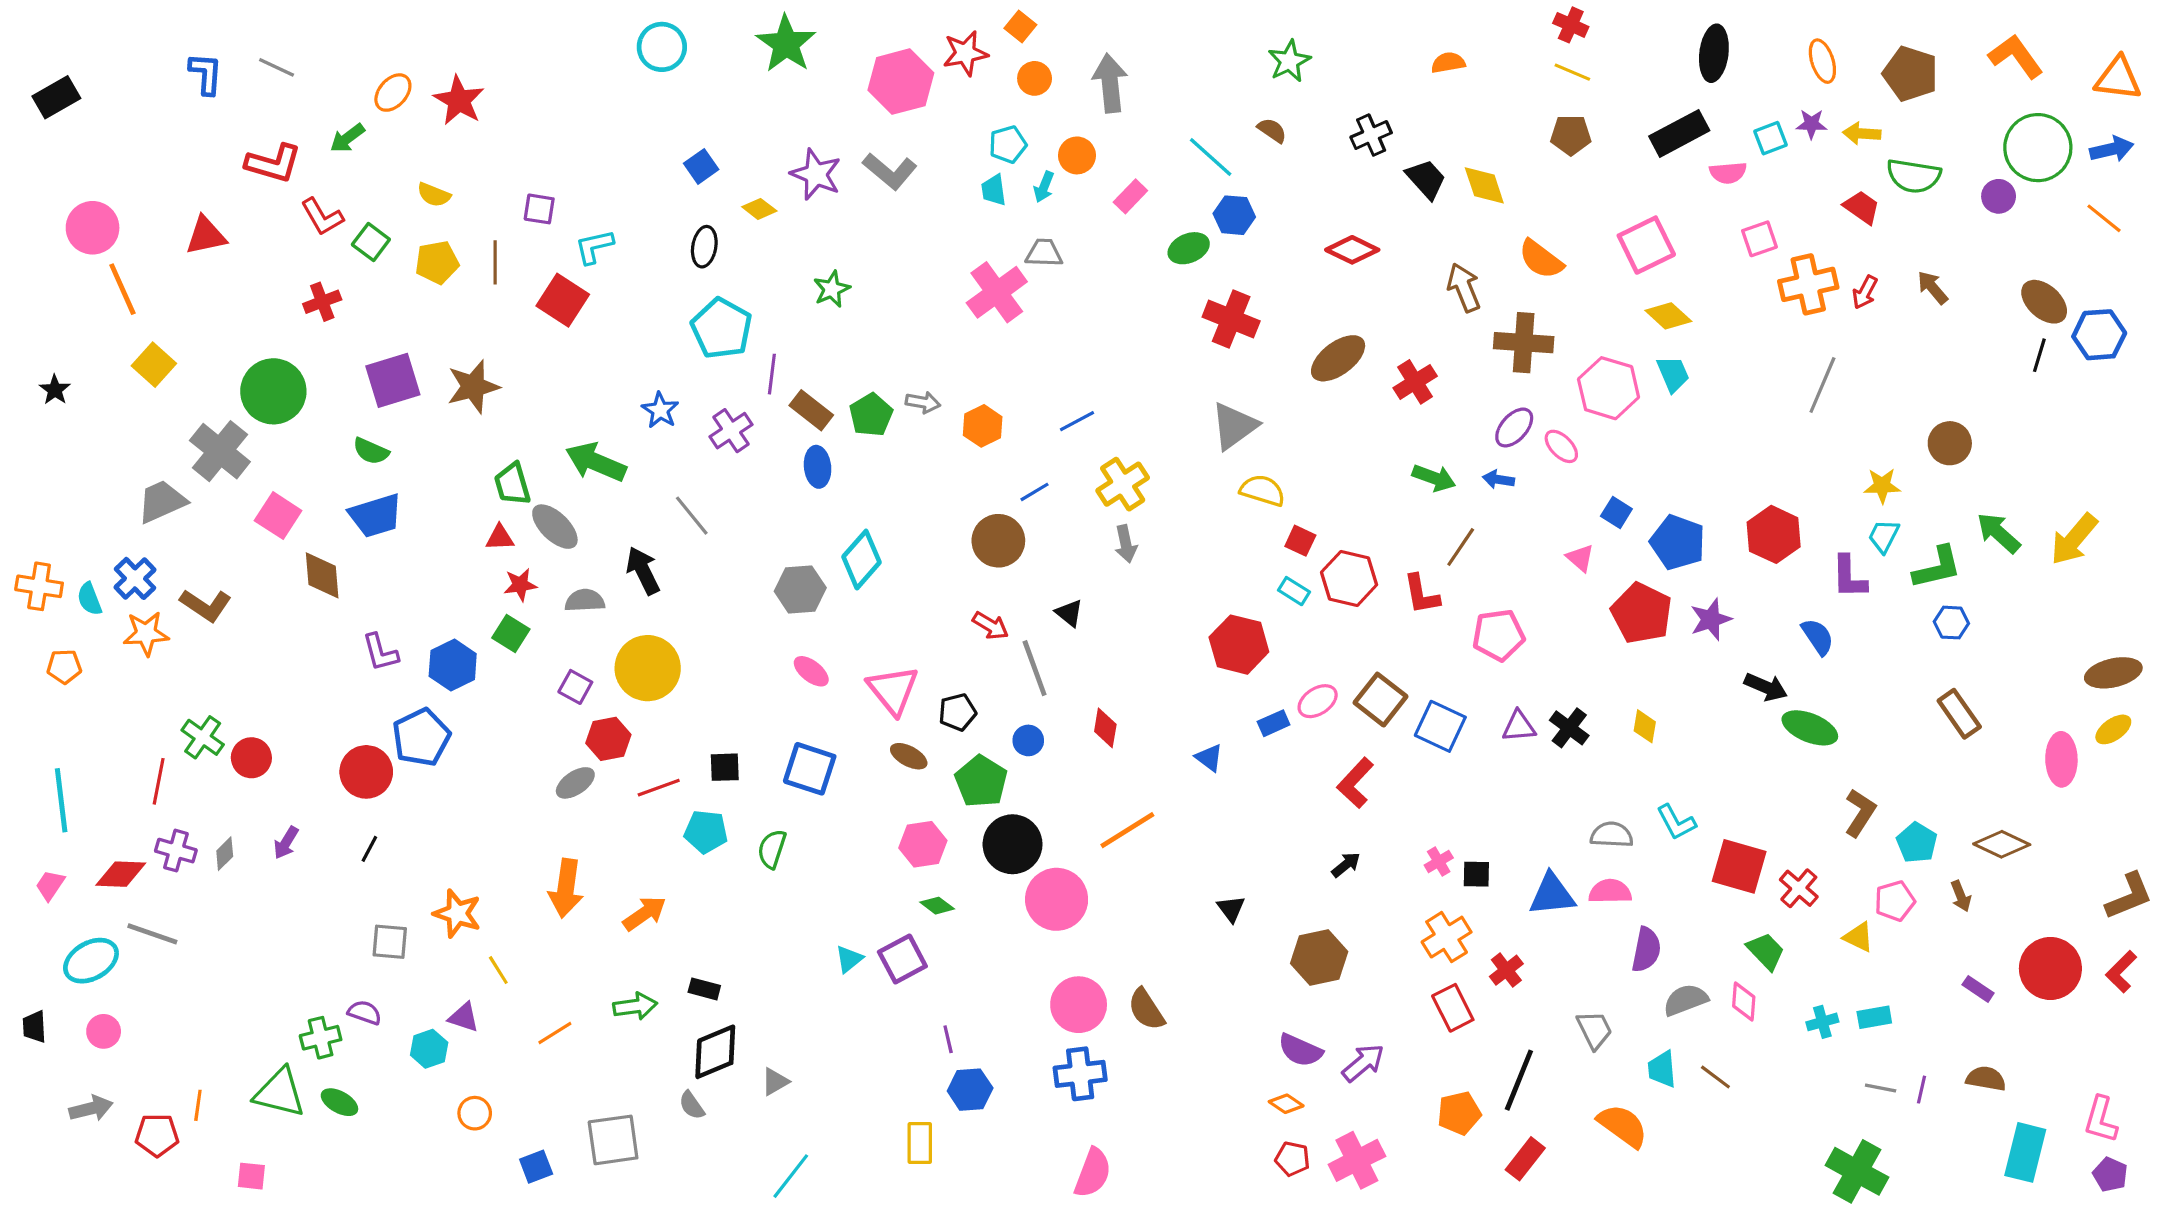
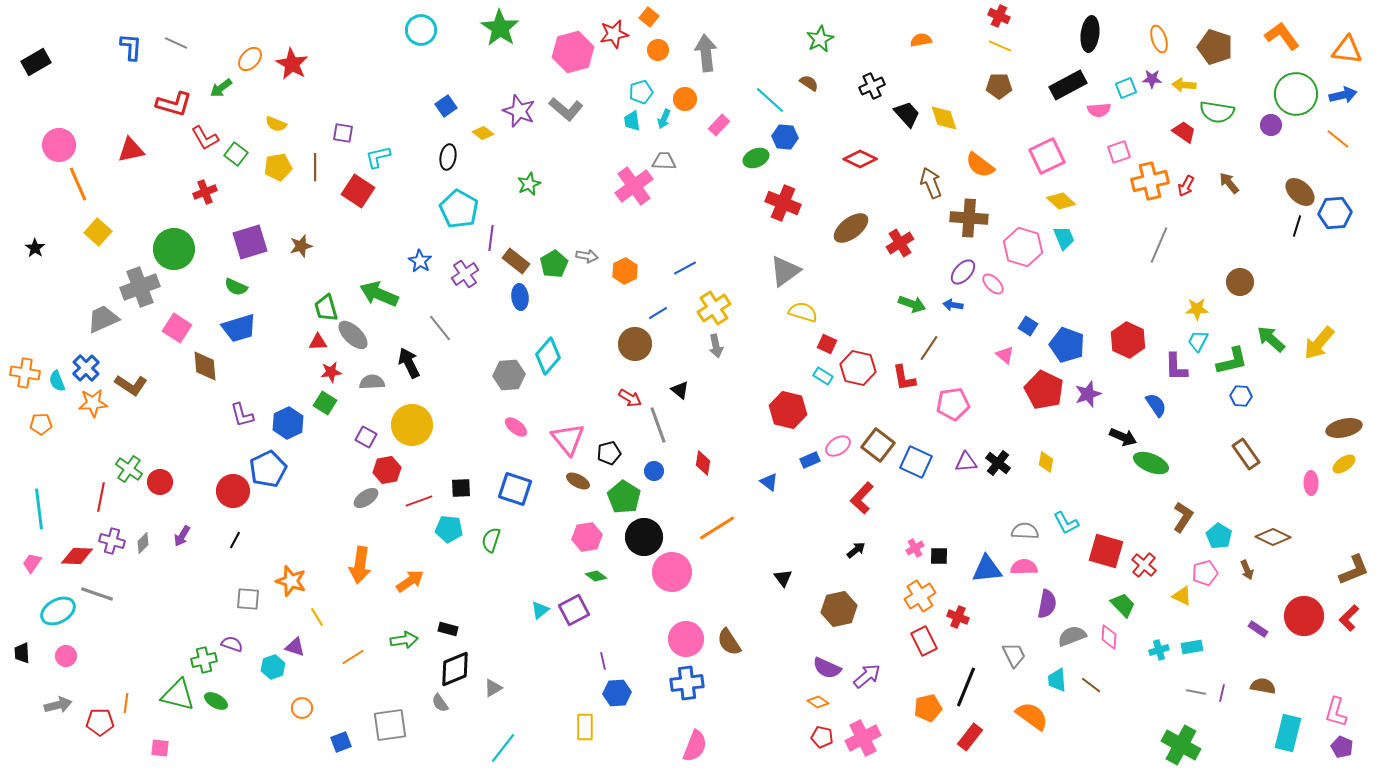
brown star: (473, 387) -> (301, 246), size x0.7
gray cross: (220, 451) -> (140, 287), turned 30
pink ellipse: (2061, 759) -> (1311, 483), size x0.7
red cross: (1506, 970) -> (958, 617), turned -30

